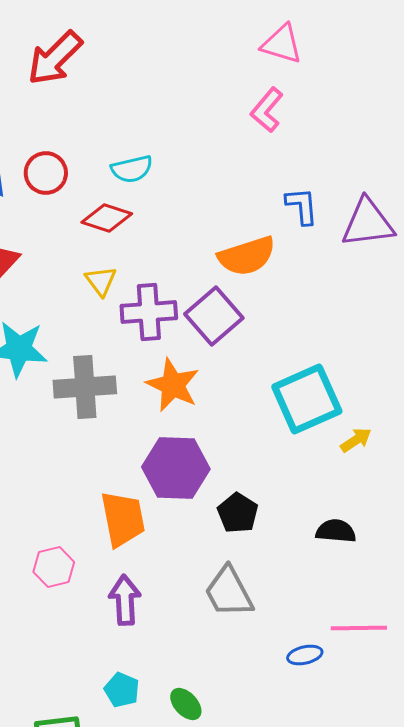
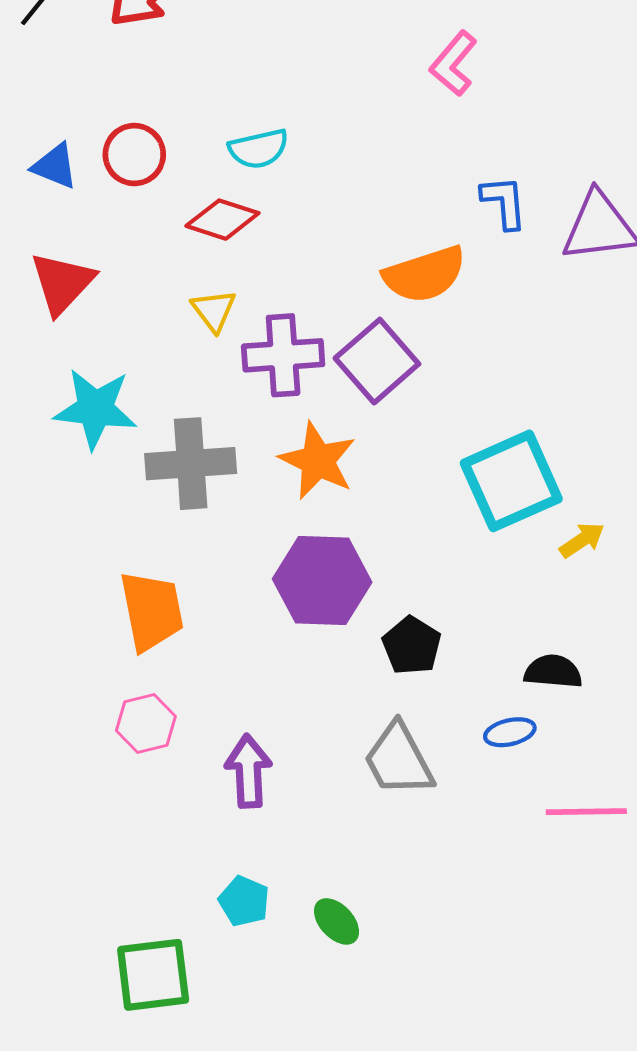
orange trapezoid: (123, 519) -> (152, 611), moved
blue ellipse: (305, 655) -> (510, 732), moved

